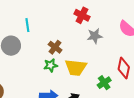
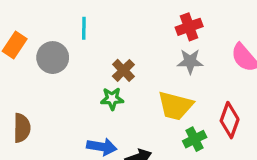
red cross: (82, 15) -> (189, 27), moved, turned 35
yellow trapezoid: (76, 68) -> (175, 106), moved

